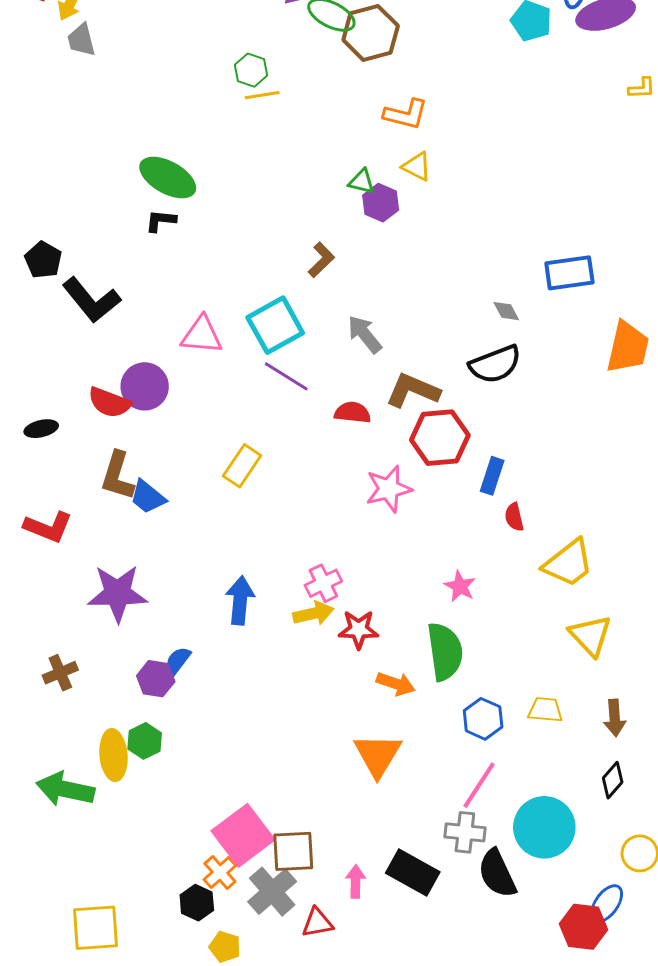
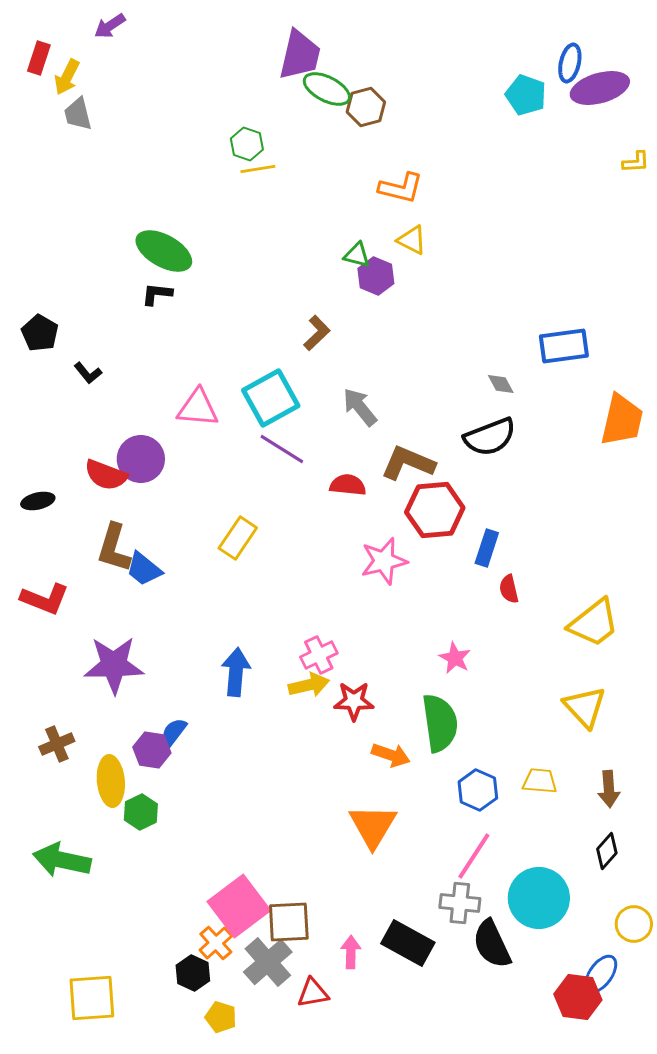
brown hexagon: (371, 33) -> (366, 107), size x0.7
black L-shape: (91, 300) -> (88, 373), size x0.5
yellow trapezoid: (568, 563) -> (594, 623), moved
yellow ellipse: (113, 755) -> (111, 781), moved

